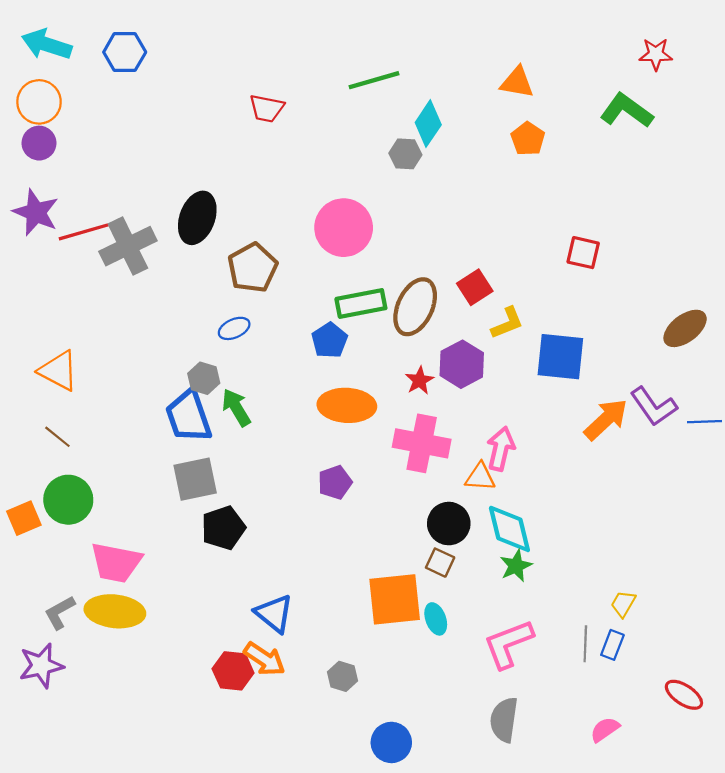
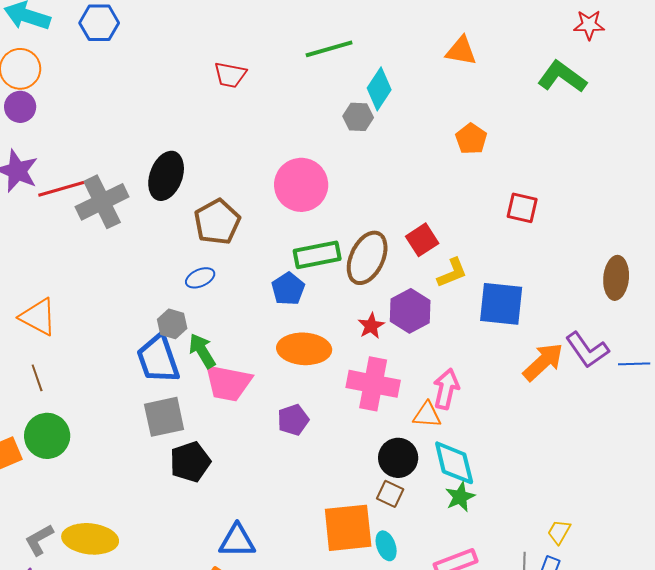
orange pentagon: (528, 139) -> (471, 139), moved
brown ellipse: (685, 328) -> (616, 278), turned -48
brown line: (57, 437) -> (37, 378), turned 32
pink trapezoid: (116, 563) -> (228, 383), moved
blue triangle: (274, 613) -> (237, 541), turned -39

